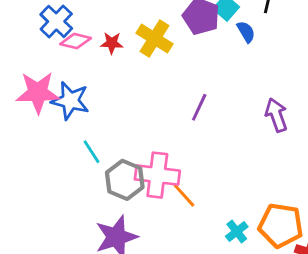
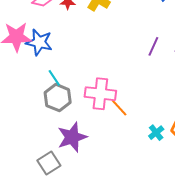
purple line: (199, 107) -> (153, 46), moved
gray hexagon: (125, 180) -> (58, 98), moved

